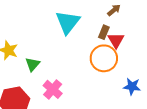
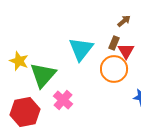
cyan triangle: (68, 22) -> (81, 49), moved
green triangle: (33, 64) -> (43, 75), size x1.8

